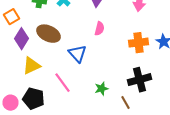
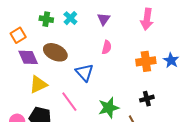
purple diamond: (22, 39) -> (28, 57), turned -55
black cross: (140, 80) -> (147, 99), size x0.6
green star: (102, 89) -> (109, 108), size x1.5

